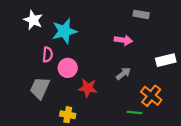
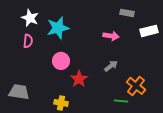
pink semicircle: (48, 55) -> (28, 41), moved
white rectangle: (166, 60) -> (149, 31), moved
gray trapezoid: (40, 88) -> (19, 92), moved, turned 75
red star: (88, 88) -> (79, 79), turned 30

